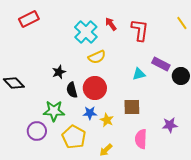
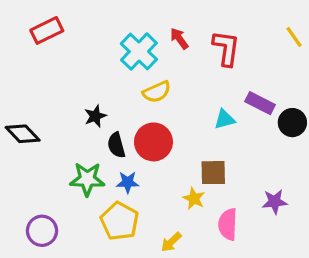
blue star: (90, 113) -> (128, 182), moved
yellow star: (107, 120) -> (194, 198), moved
purple circle: (37, 131) -> (42, 231), moved

